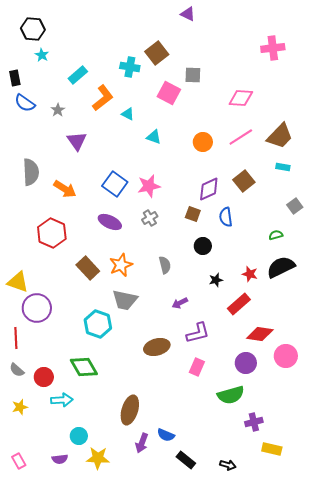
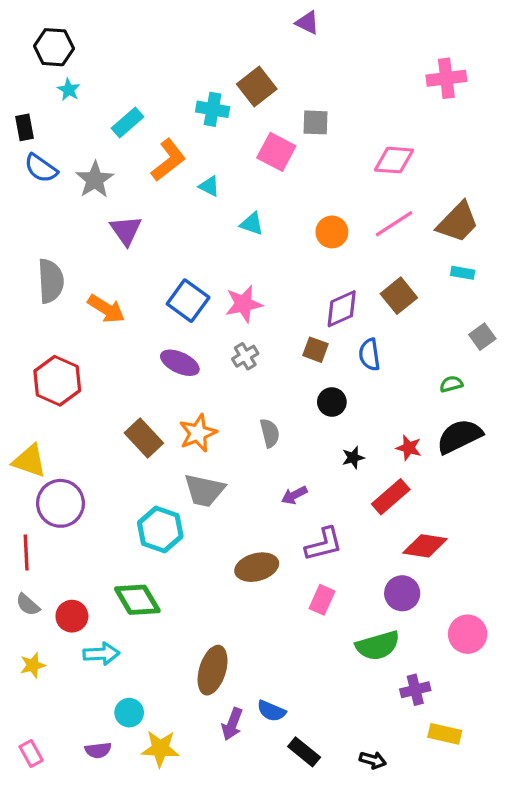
gray star: (58, 110) -> (95, 180), size x1.6
red hexagon: (52, 233) -> (57, 381), moved
pink circle: (286, 356) -> (468, 634), moved

